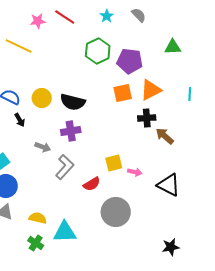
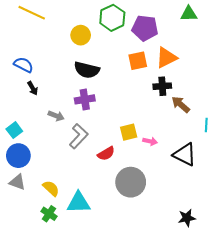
cyan line: (190, 94) -> (206, 125), moved
yellow circle: (42, 98) -> (81, 35), moved
yellow semicircle: (38, 218) -> (51, 188), turned 30

